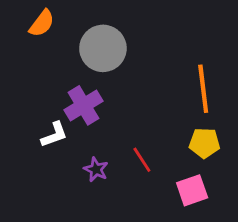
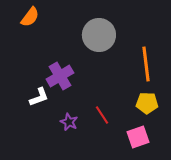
gray circle: (103, 48) -> (99, 35), moved

